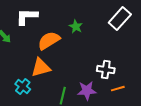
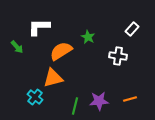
white rectangle: (120, 19) -> (132, 29), size x0.6
white cross: (106, 70) -> (118, 56), moved

